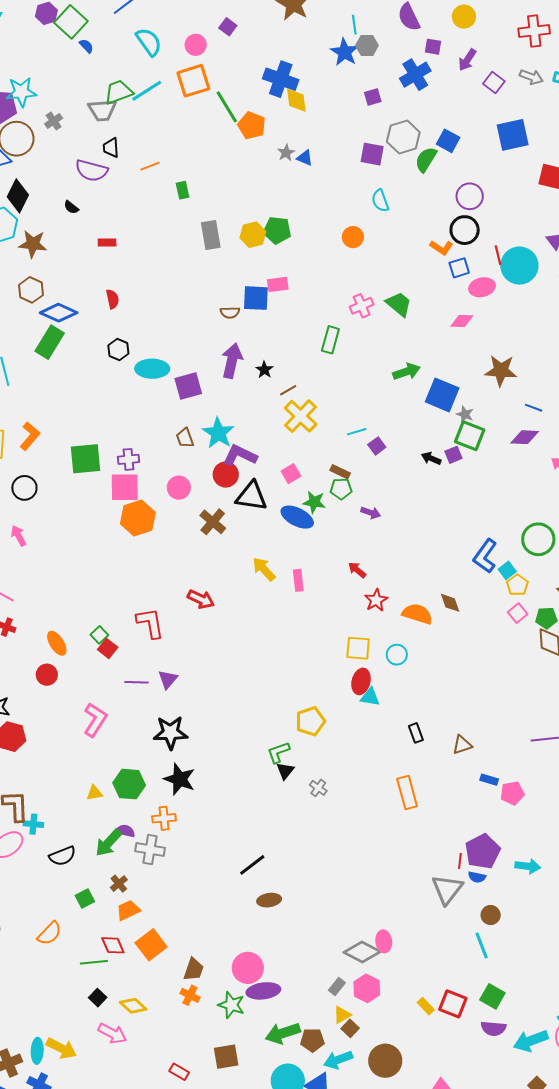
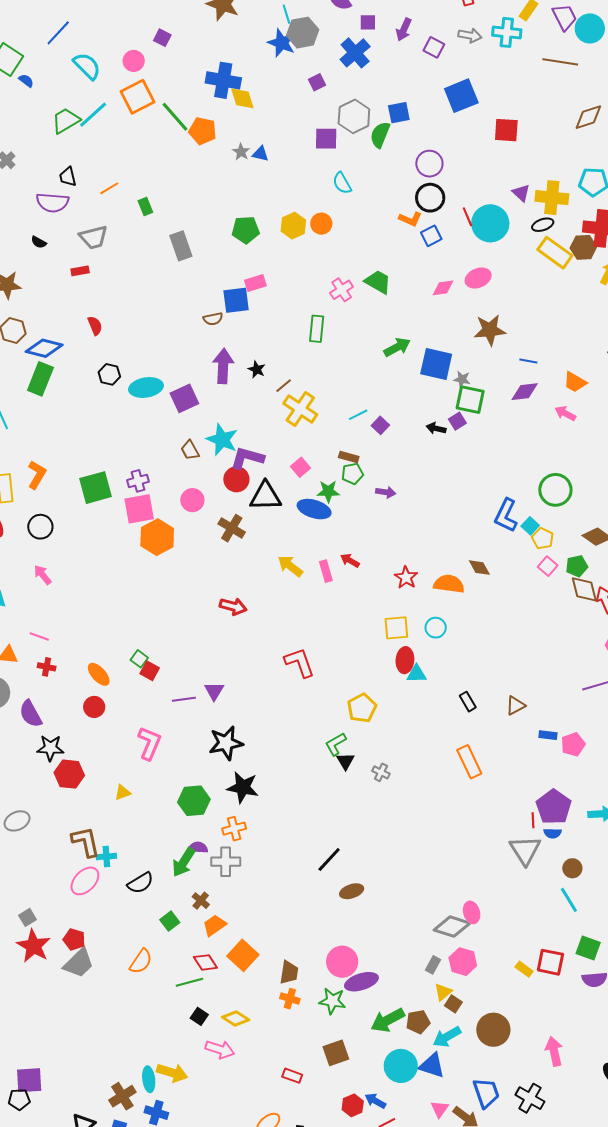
gray hexagon: (367, 46) -> (303, 33), size x1.4
gray trapezoid: (102, 110) -> (93, 237), moved
blue square: (448, 141) -> (399, 113), turned -30
yellow hexagon: (253, 235) -> (293, 226), moved
pink ellipse: (482, 287) -> (478, 278), moved
red arrow: (357, 570) -> (350, 560), moved
red L-shape: (150, 623) -> (300, 663), moved
yellow triangle: (94, 793) -> (123, 792), moved

